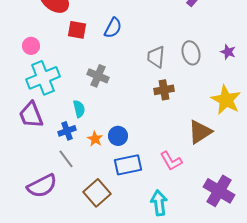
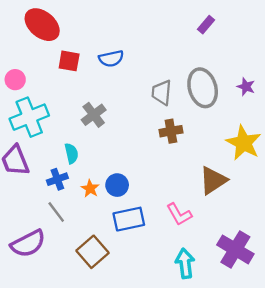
blue semicircle: (113, 28) -> (111, 59), turned 50
gray ellipse: (191, 53) -> (203, 88), size x1.4
gray cross: (98, 76) -> (94, 115), turned 30
cyan arrow: (159, 203) -> (185, 264), moved

